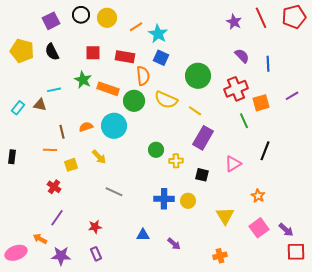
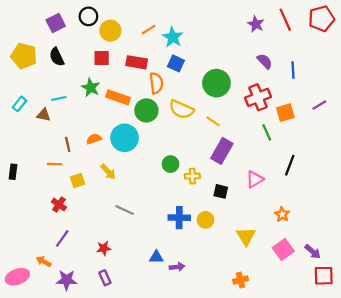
yellow circle: (107, 18) -> (110, 31), moved
cyan rectangle: (18, 108) -> (20, 104), moved
purple arrow: (174, 244) -> (177, 267), moved, turned -48

